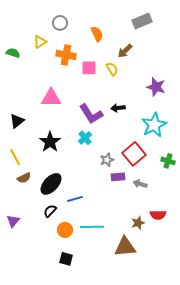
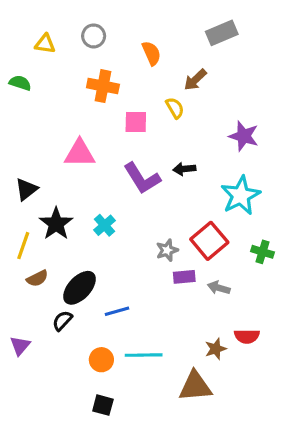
yellow triangle: (40, 42) -> (45, 44), moved, turned 40
pink square: (89, 68) -> (136, 122), moved
cyan cross: (85, 138) -> (105, 225), moved
black star: (50, 142) -> (56, 224), moved
yellow line: (15, 157) -> (23, 246), turned 48
black semicircle: (50, 211) -> (62, 321), moved

